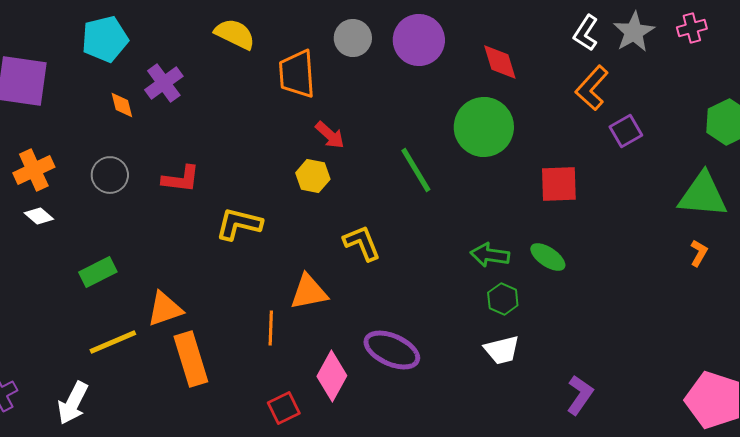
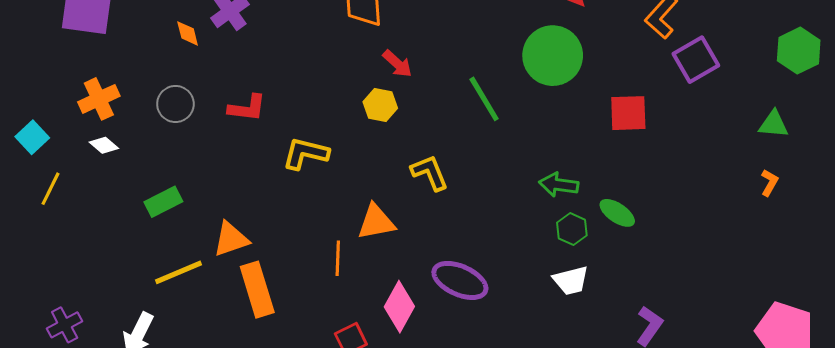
purple square: (626, 131) -> (696, 60), size x1.4
green triangle: (703, 195) -> (774, 124), size x0.6
green ellipse: (548, 257) -> (617, 213), moved

